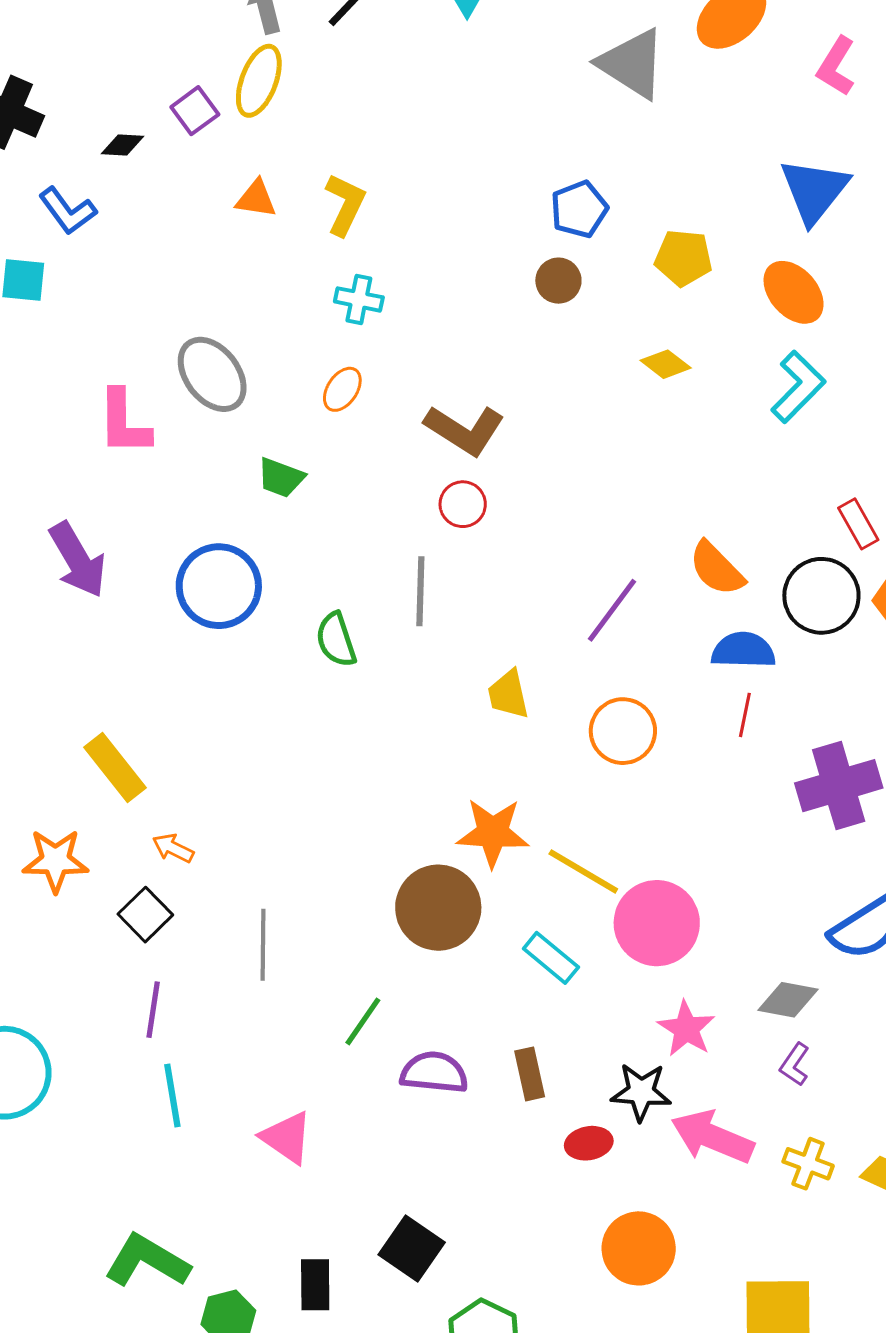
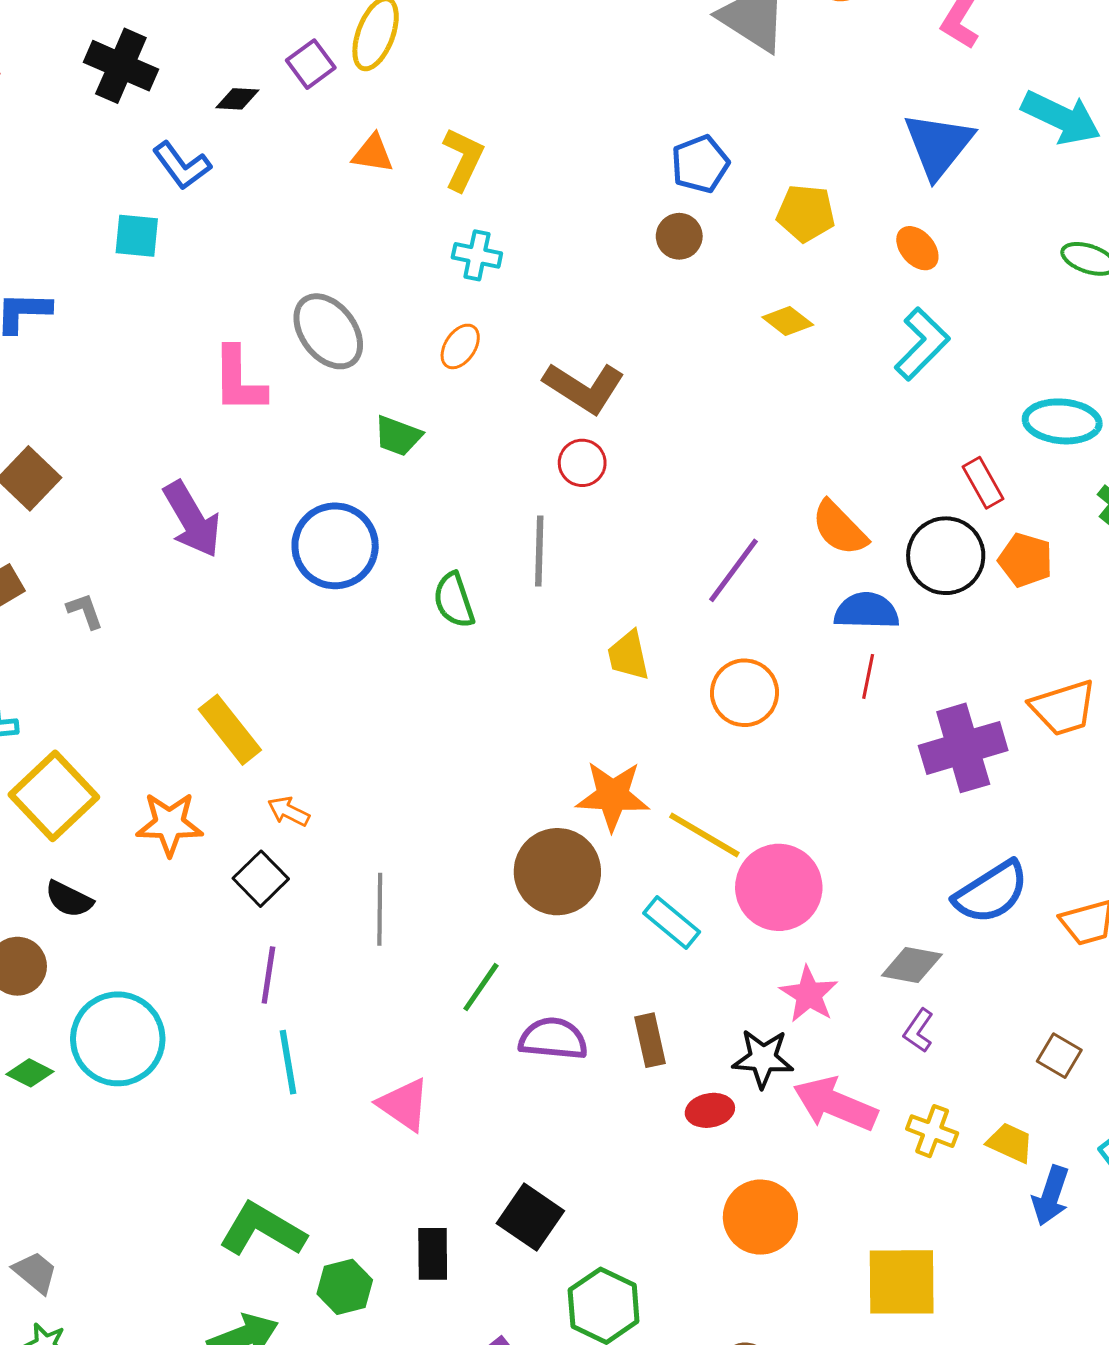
orange ellipse: (794, 292) -> (917, 248), size x0.7

